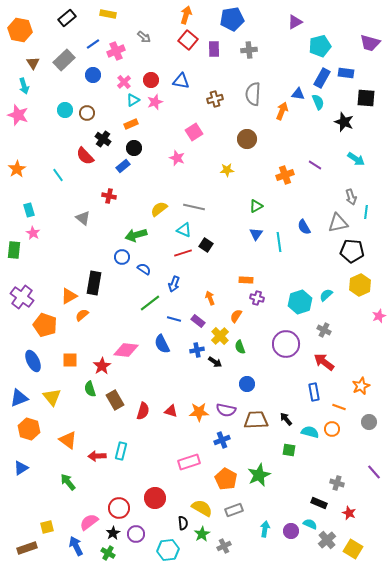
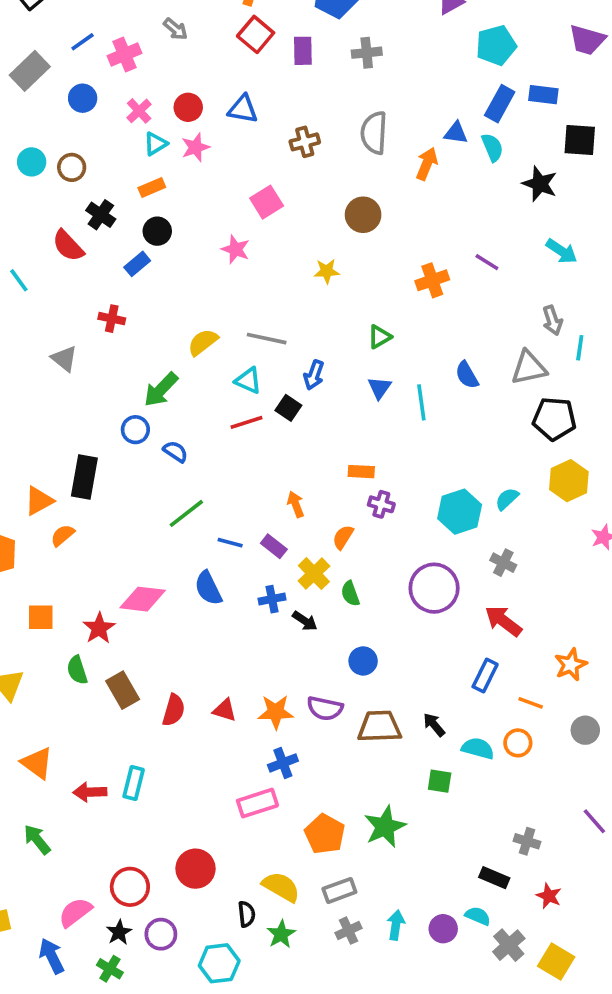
green arrow: (136, 235) -> (161, 390), turned -30
blue arrow: (174, 284) -> (314, 375), moved
blue rectangle: (314, 392) -> (485, 676), turned 36
blue cross: (222, 440) -> (283, 763), moved
gray cross: (224, 546) -> (348, 931), moved

